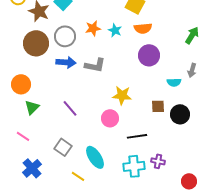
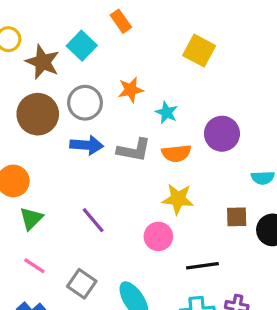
orange semicircle: (143, 28) -> (176, 153), moved
cyan star: (115, 30) -> (167, 113), moved
pink line: (23, 136) -> (34, 266), moved

